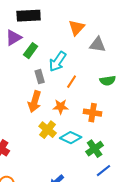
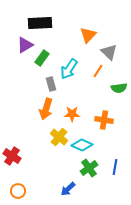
gray triangle: (98, 45) -> (109, 52), turned 36
orange line: (72, 82) -> (98, 71), moved
green cross: (95, 149) -> (89, 168), moved
blue line: (104, 171) -> (115, 167), moved, turned -42

